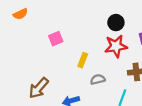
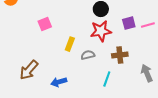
gray semicircle: (98, 79) -> (88, 55), moved

